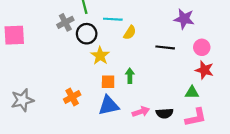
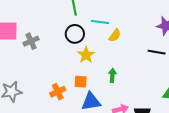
gray cross: (65, 22) -> (31, 41), moved
black line: (165, 47) -> (157, 52), moved
orange square: (108, 82) -> (81, 82), moved

